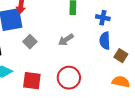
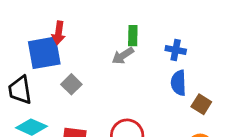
gray arrow: (66, 40) -> (123, 56), moved

